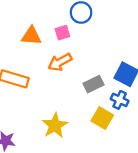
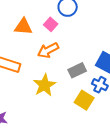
pink square: (62, 33) -> (51, 24), turned -32
yellow star: (55, 125) -> (45, 85), moved

